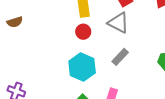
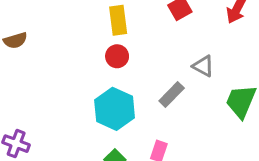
gray triangle: (118, 23) -> (203, 66), moved, size x0.7

